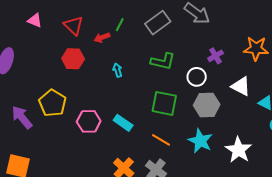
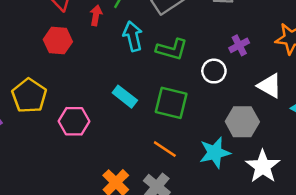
red arrow: (102, 38) -> (96, 15), turned 119
cyan arrow: (117, 70) -> (133, 36), moved, size x1.6
gray hexagon: (207, 105) -> (242, 122), moved
cyan rectangle: (123, 123) -> (125, 97), moved
cyan star: (200, 141) -> (215, 153), turned 30

